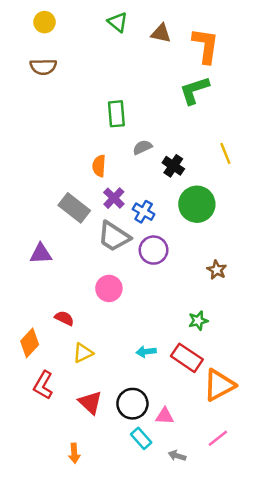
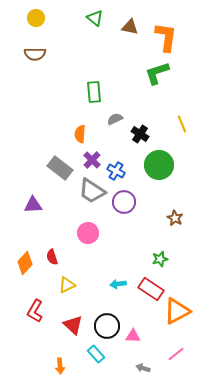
red semicircle: (64, 318) -> (52, 257), turned -133
orange diamond: (30, 343) -> (25, 263), moved
cyan rectangle: (141, 438) -> (96, 354), moved

